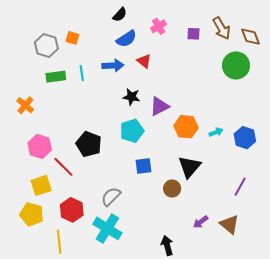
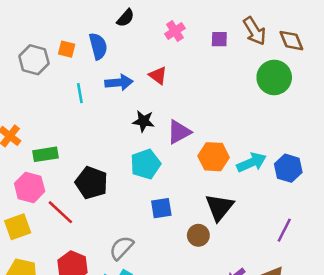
blue semicircle: (126, 39) -> (98, 46), moved, turned -70
green rectangle: (56, 77) -> (46, 154), moved
cyan arrow: (216, 132) -> (252, 162), size x1.6
yellow square: (41, 185) -> (18, 227), moved

